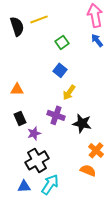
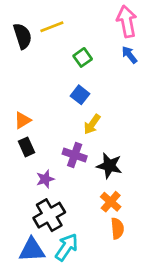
orange triangle: (17, 89) -> (23, 120), turned -32
black rectangle: (20, 118) -> (27, 147), moved
orange cross: (96, 150) -> (111, 202), moved
orange semicircle: (88, 170) -> (117, 228), turned 63
blue triangle: (24, 186) -> (32, 250), size x1.5

